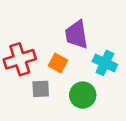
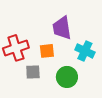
orange square: (58, 63) -> (47, 51), turned -35

